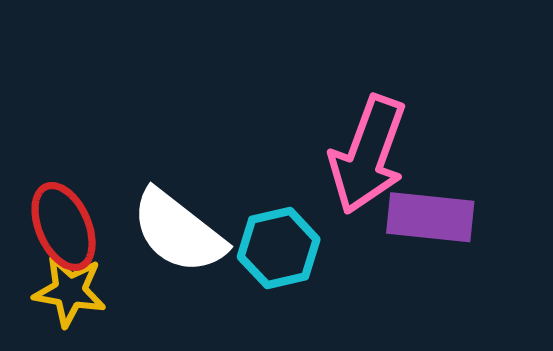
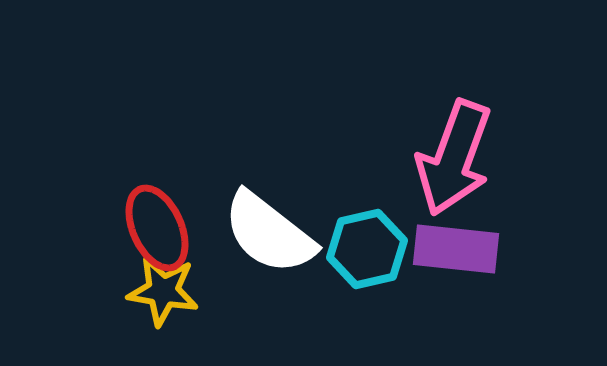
purple rectangle: (430, 217) -> (456, 249), moved

